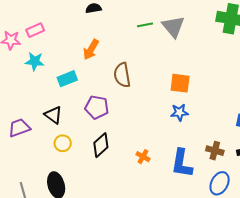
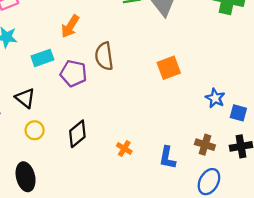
orange square: (180, 83) -> (169, 68), turned -30
purple pentagon: (97, 107) -> (73, 73), moved
blue star: (179, 112) -> (215, 98), moved, turned 30
blue L-shape: (182, 163) -> (167, 158), size x0.7

